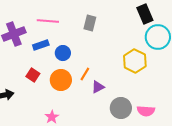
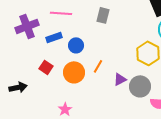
purple triangle: (98, 87) -> (120, 79), moved
gray circle: (121, 108) -> (140, 86), moved

